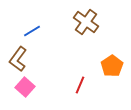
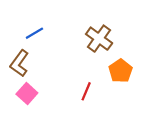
brown cross: (86, 22) -> (99, 39), moved

